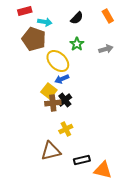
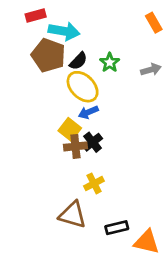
black semicircle: (77, 18) -> (78, 61), moved
cyan arrow: (45, 22) -> (64, 31), size x1.5
brown triangle: (51, 151) -> (73, 215), turned 30

